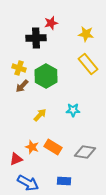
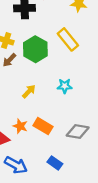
yellow rectangle: (88, 64) -> (68, 39), moved
blue rectangle: (64, 181) -> (55, 163), turned 32

